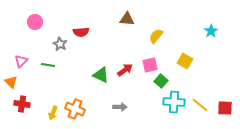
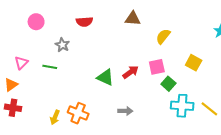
red semicircle: (81, 32) -> (84, 22), moved
orange triangle: (11, 82) -> (11, 85), turned 40
red cross: (22, 104) -> (13, 108), moved

